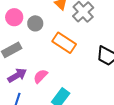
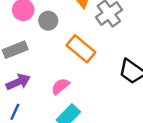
pink semicircle: (40, 76) -> (60, 86), moved

